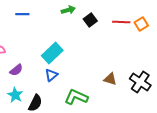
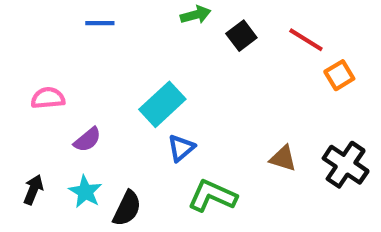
red line: (121, 22) -> (306, 40), turned 30
orange square: (141, 24) -> (339, 75), moved
blue triangle: (51, 75) -> (181, 148), moved

